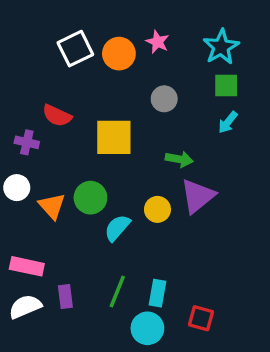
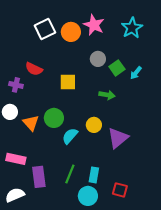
pink star: (157, 42) -> (94, 25), size x1.5
green square: (226, 85) -> (117, 68), moved, turned -35
yellow square: (114, 137) -> (68, 82), size x0.7
purple triangle: (198, 196) -> (118, 138), moved
purple rectangle: (65, 296) -> (39, 177), size x1.5
white semicircle: (25, 307) -> (15, 195), moved

